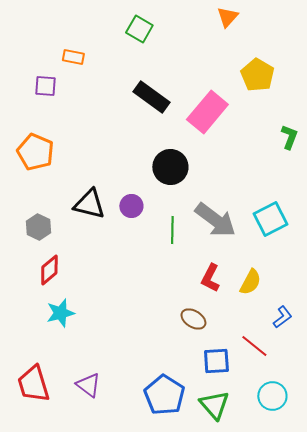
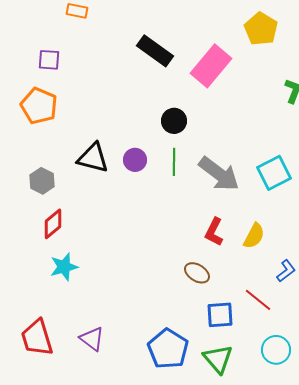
purple square: (45, 86) -> (49, 60), moved
black circle: (170, 167) -> (174, 121), size x0.7
green line: (172, 230) -> (174, 162), moved

